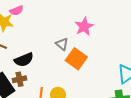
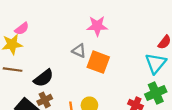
pink star: (84, 26) -> (97, 26), turned -30

